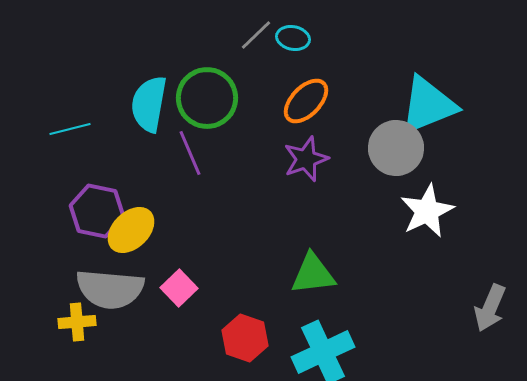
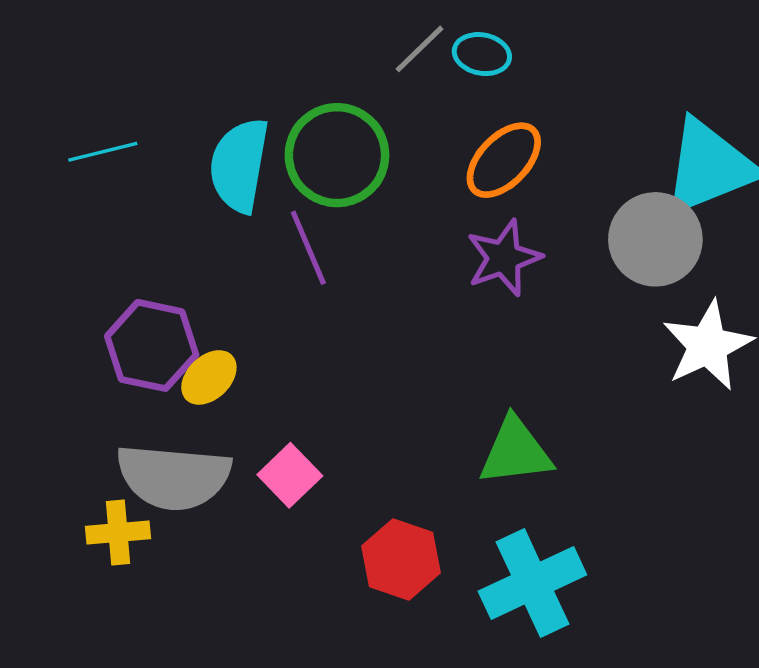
cyan line: (70, 129) -> (103, 152), moved
yellow ellipse: (131, 230) -> (209, 377), size x0.7

